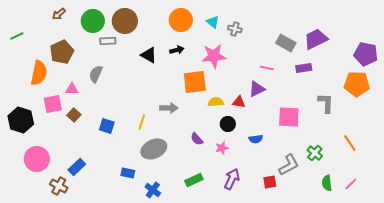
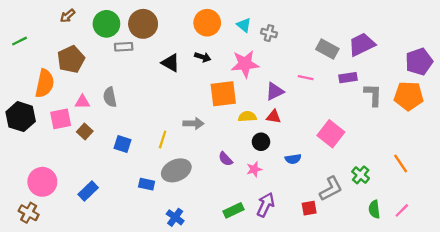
black arrow: (177, 50) -> (203, 57), turned 32
purple pentagon: (366, 54) -> (419, 62), turned -30
gray semicircle: (96, 74) -> (110, 97), moved, turned -36
purple triangle: (257, 89) -> (275, 91), moved
gray L-shape: (326, 103) -> (373, 95), moved
pink square: (289, 117) -> (331, 134), turned 35
black hexagon: (21, 120) -> (21, 117), moved
blue rectangle: (128, 173) -> (147, 184), moved
green rectangle: (194, 180) -> (234, 210), moved
brown cross: (59, 186) -> (29, 213), moved

